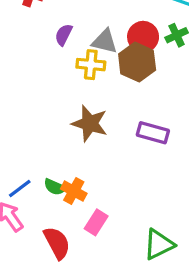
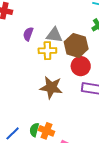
red circle: (143, 37) -> (81, 66), moved
green semicircle: (55, 187) -> (34, 130), turned 88

